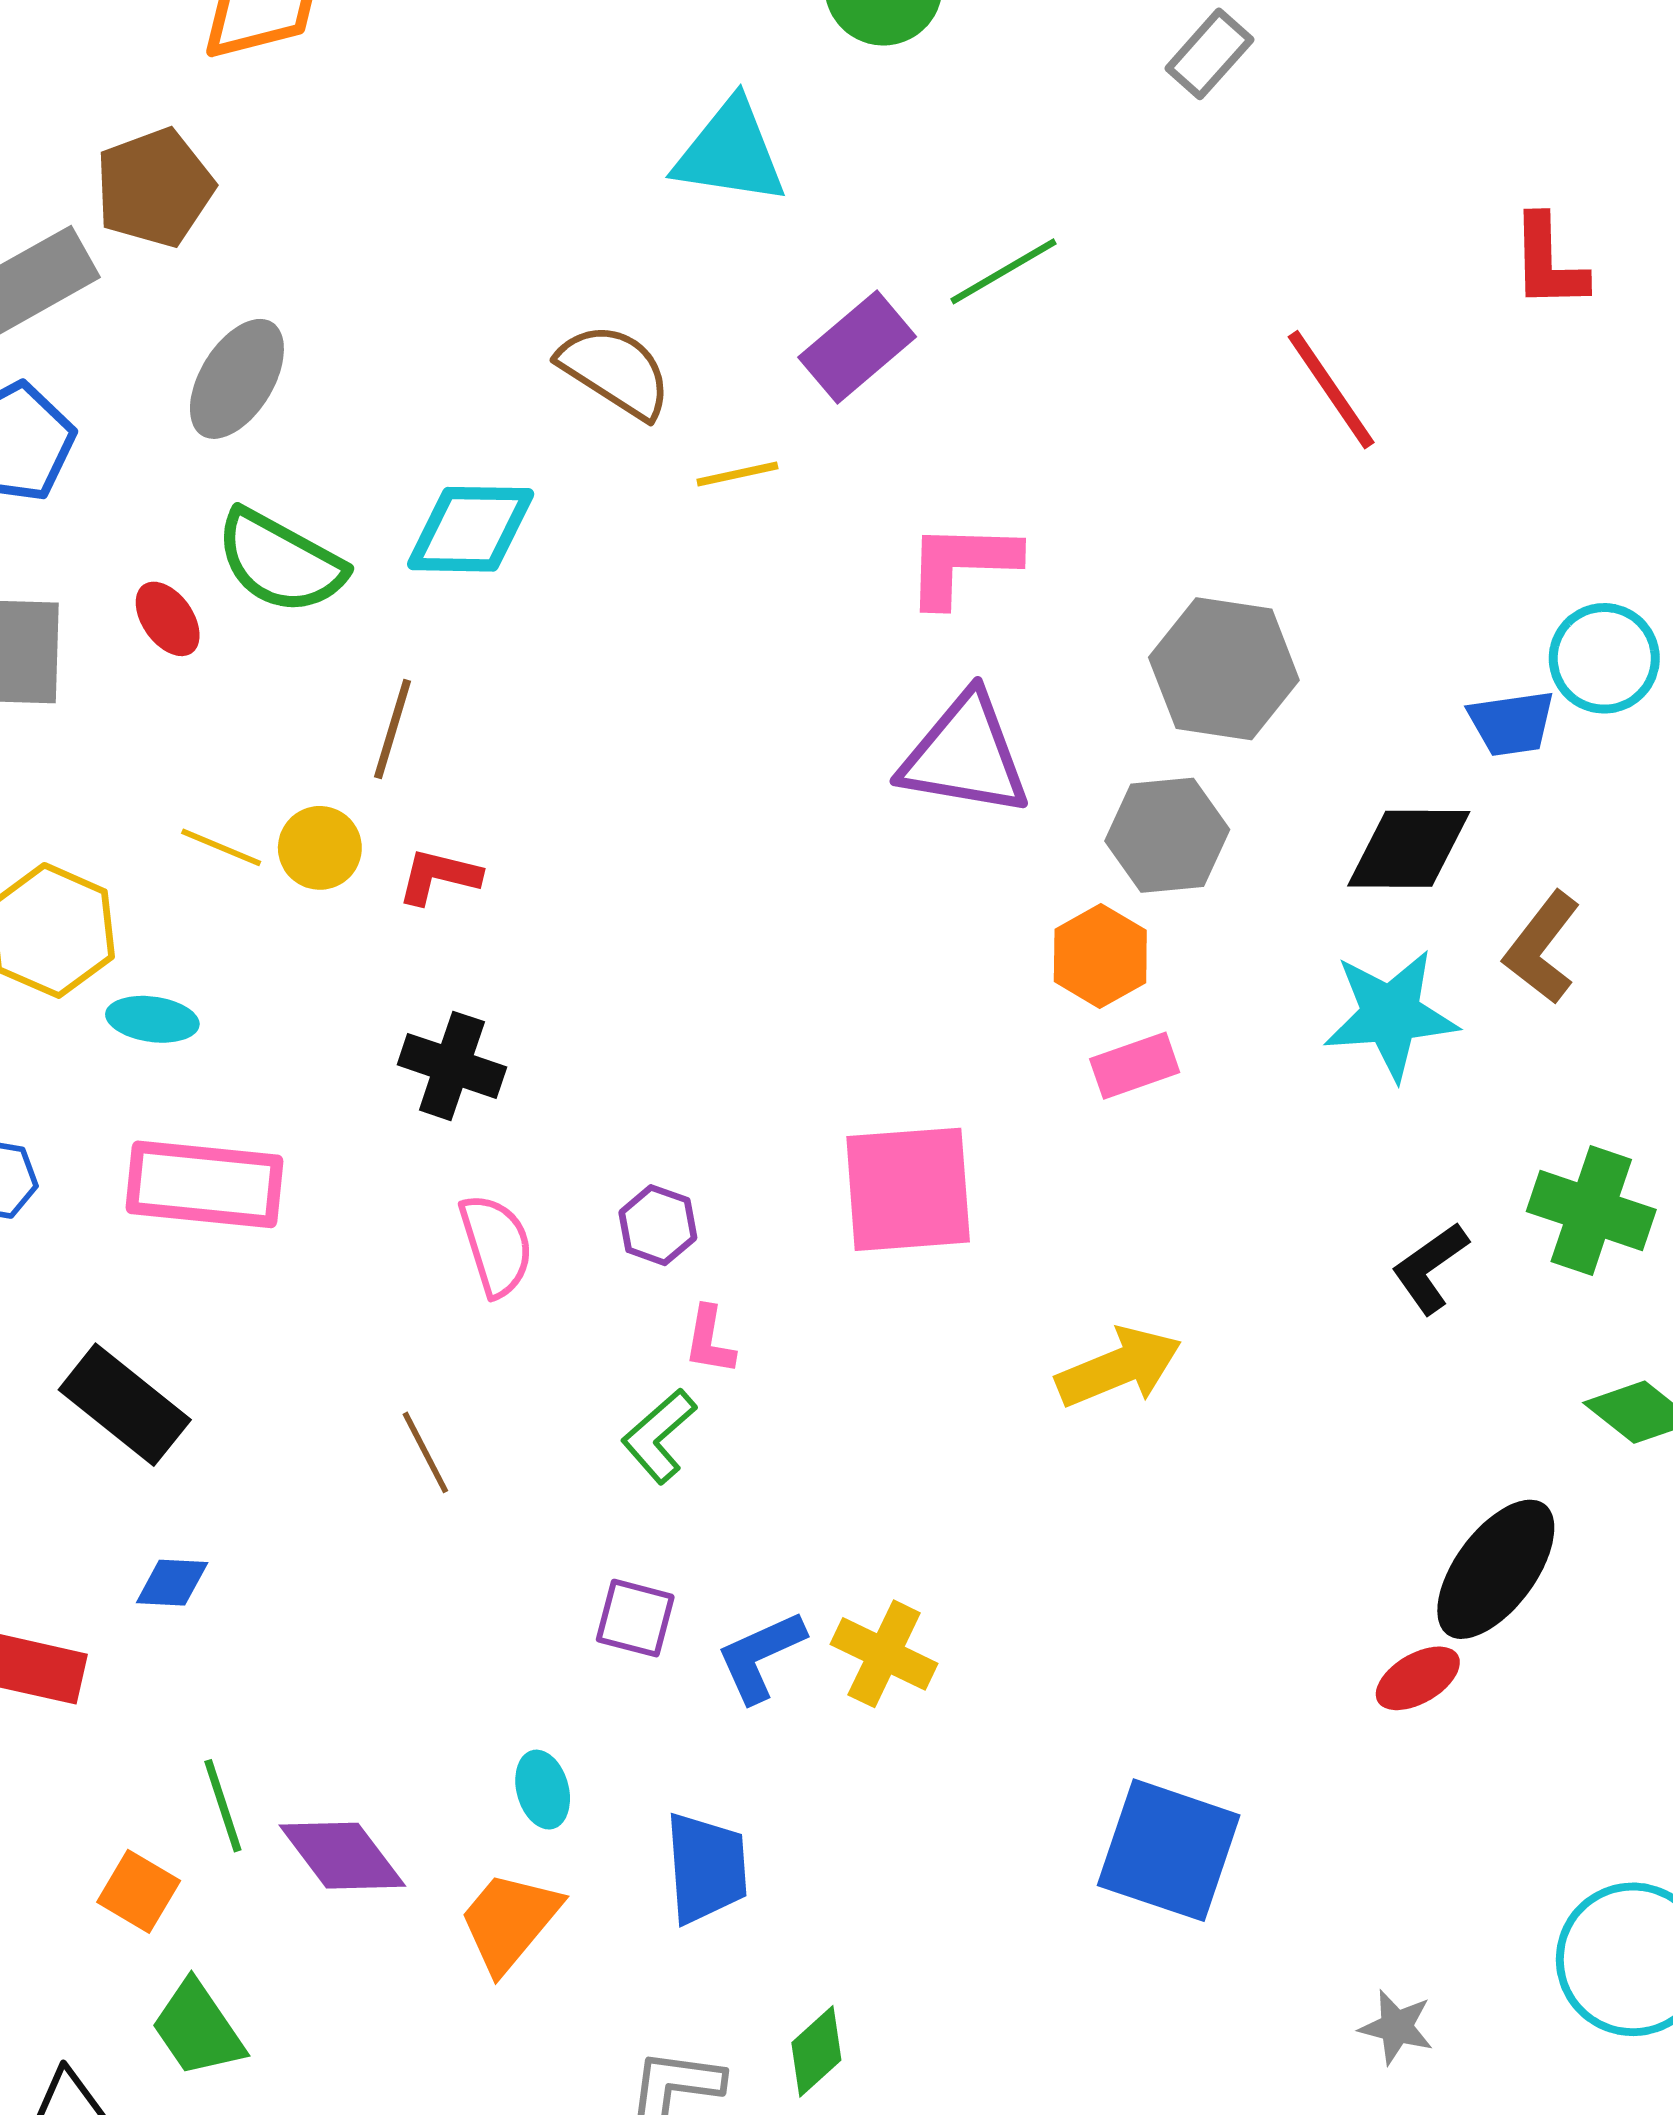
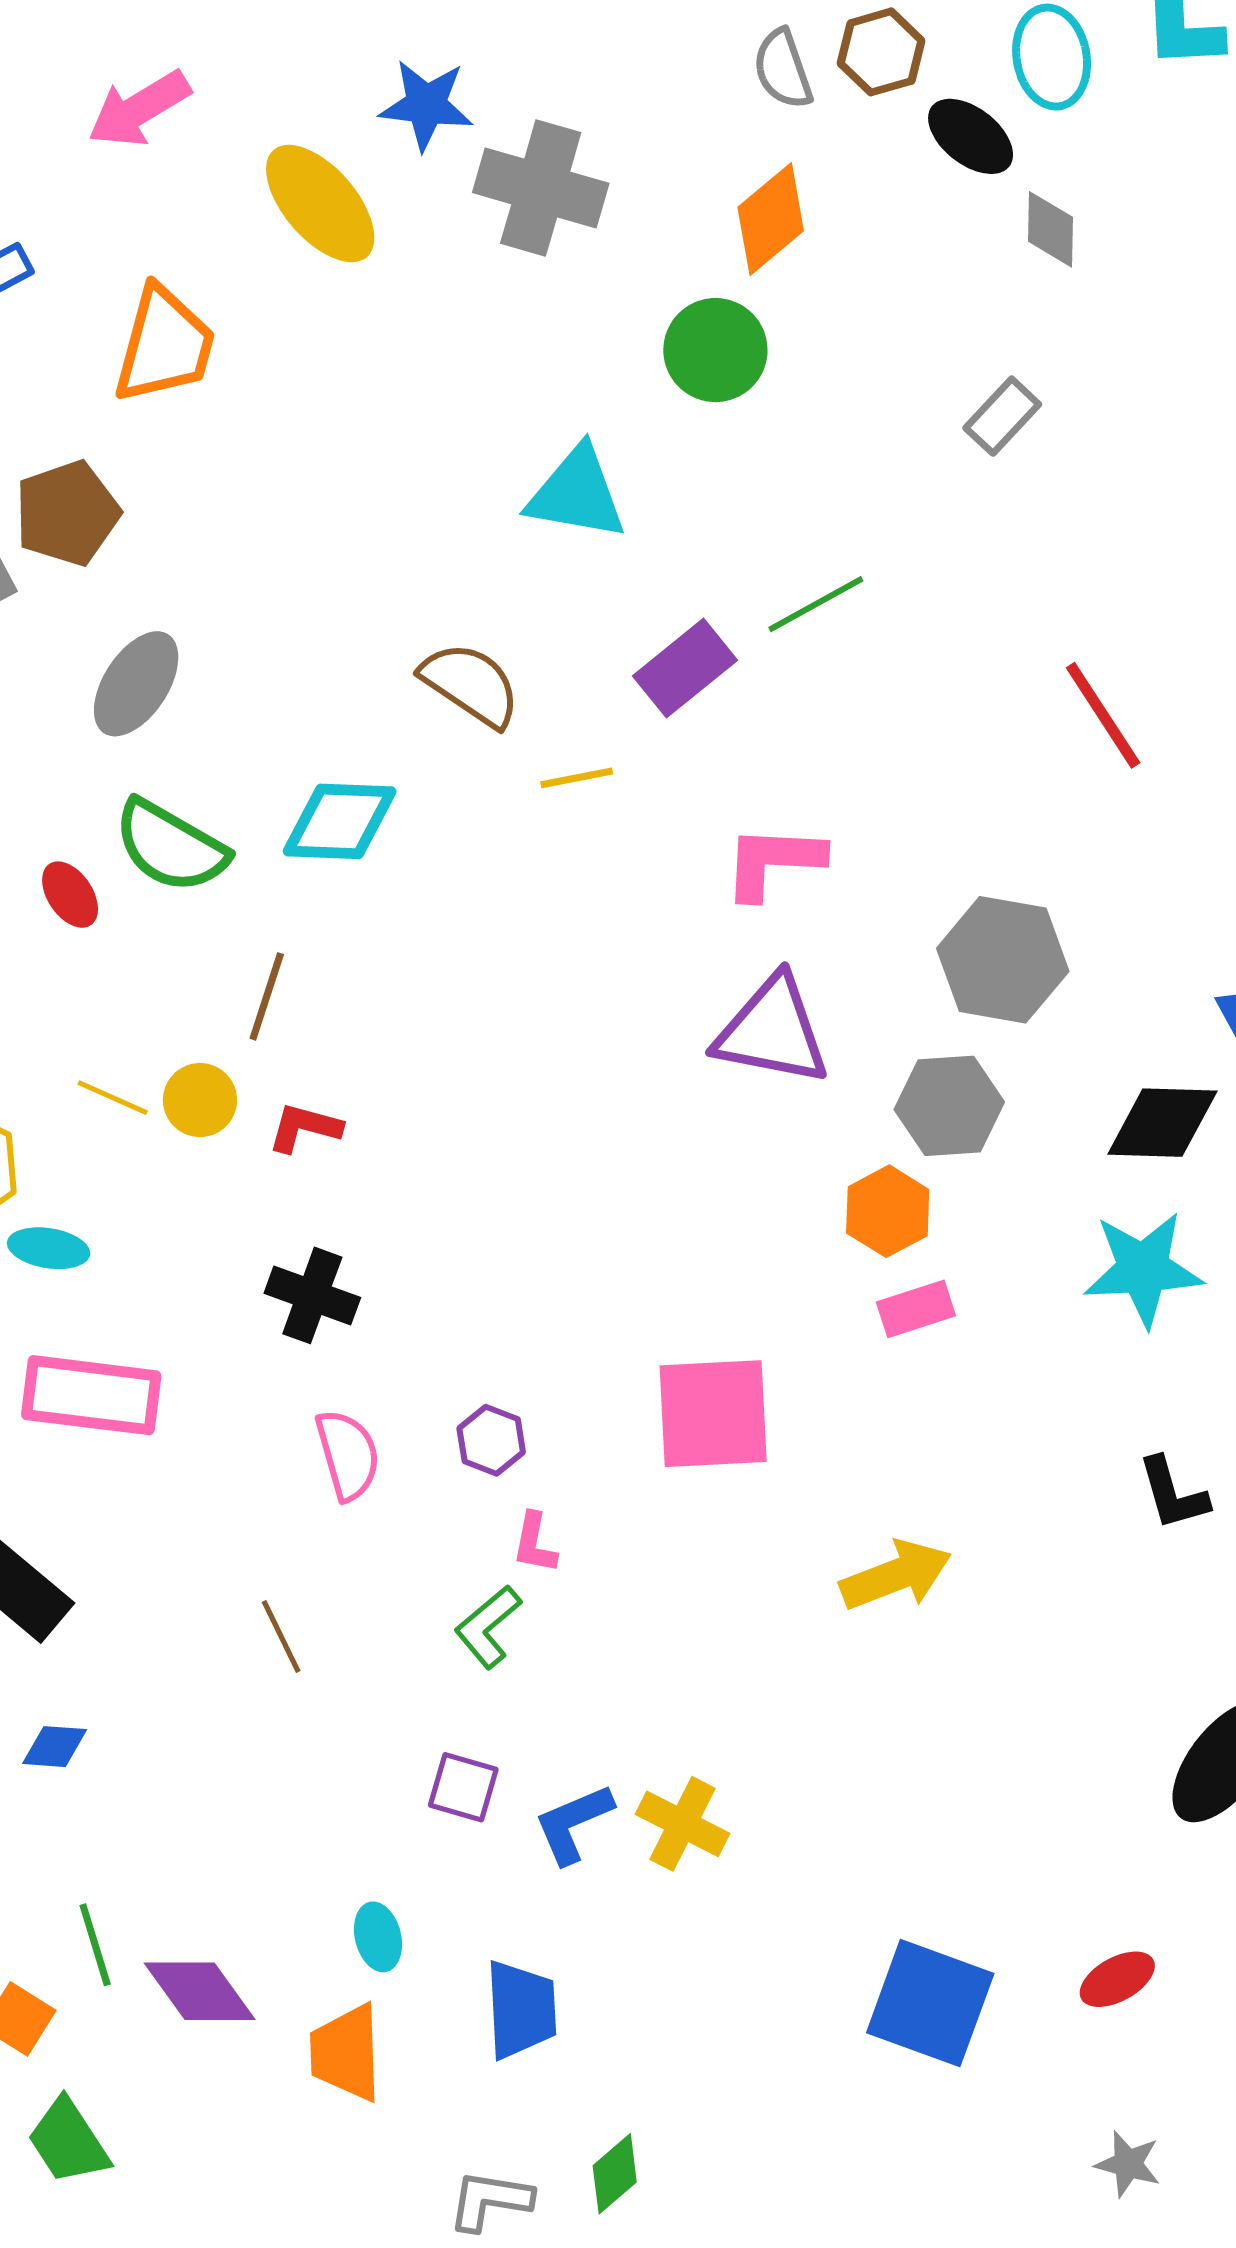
black L-shape: (1430, 1268) -> (1173, 1494), turned -72
red ellipse: (1418, 1678) -> (1117, 1979), moved
orange trapezoid: (509, 1921) -> (346, 2053), turned -43

